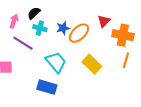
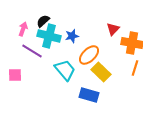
cyan cross: (40, 28) -> (49, 36), size x1.6
orange ellipse: (79, 33) -> (89, 55), moved
blue rectangle: (47, 87) -> (89, 95), moved

